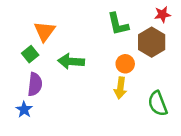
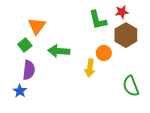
red star: (162, 14) -> (122, 12), moved
yellow arrow: (120, 88) -> (90, 68), moved

